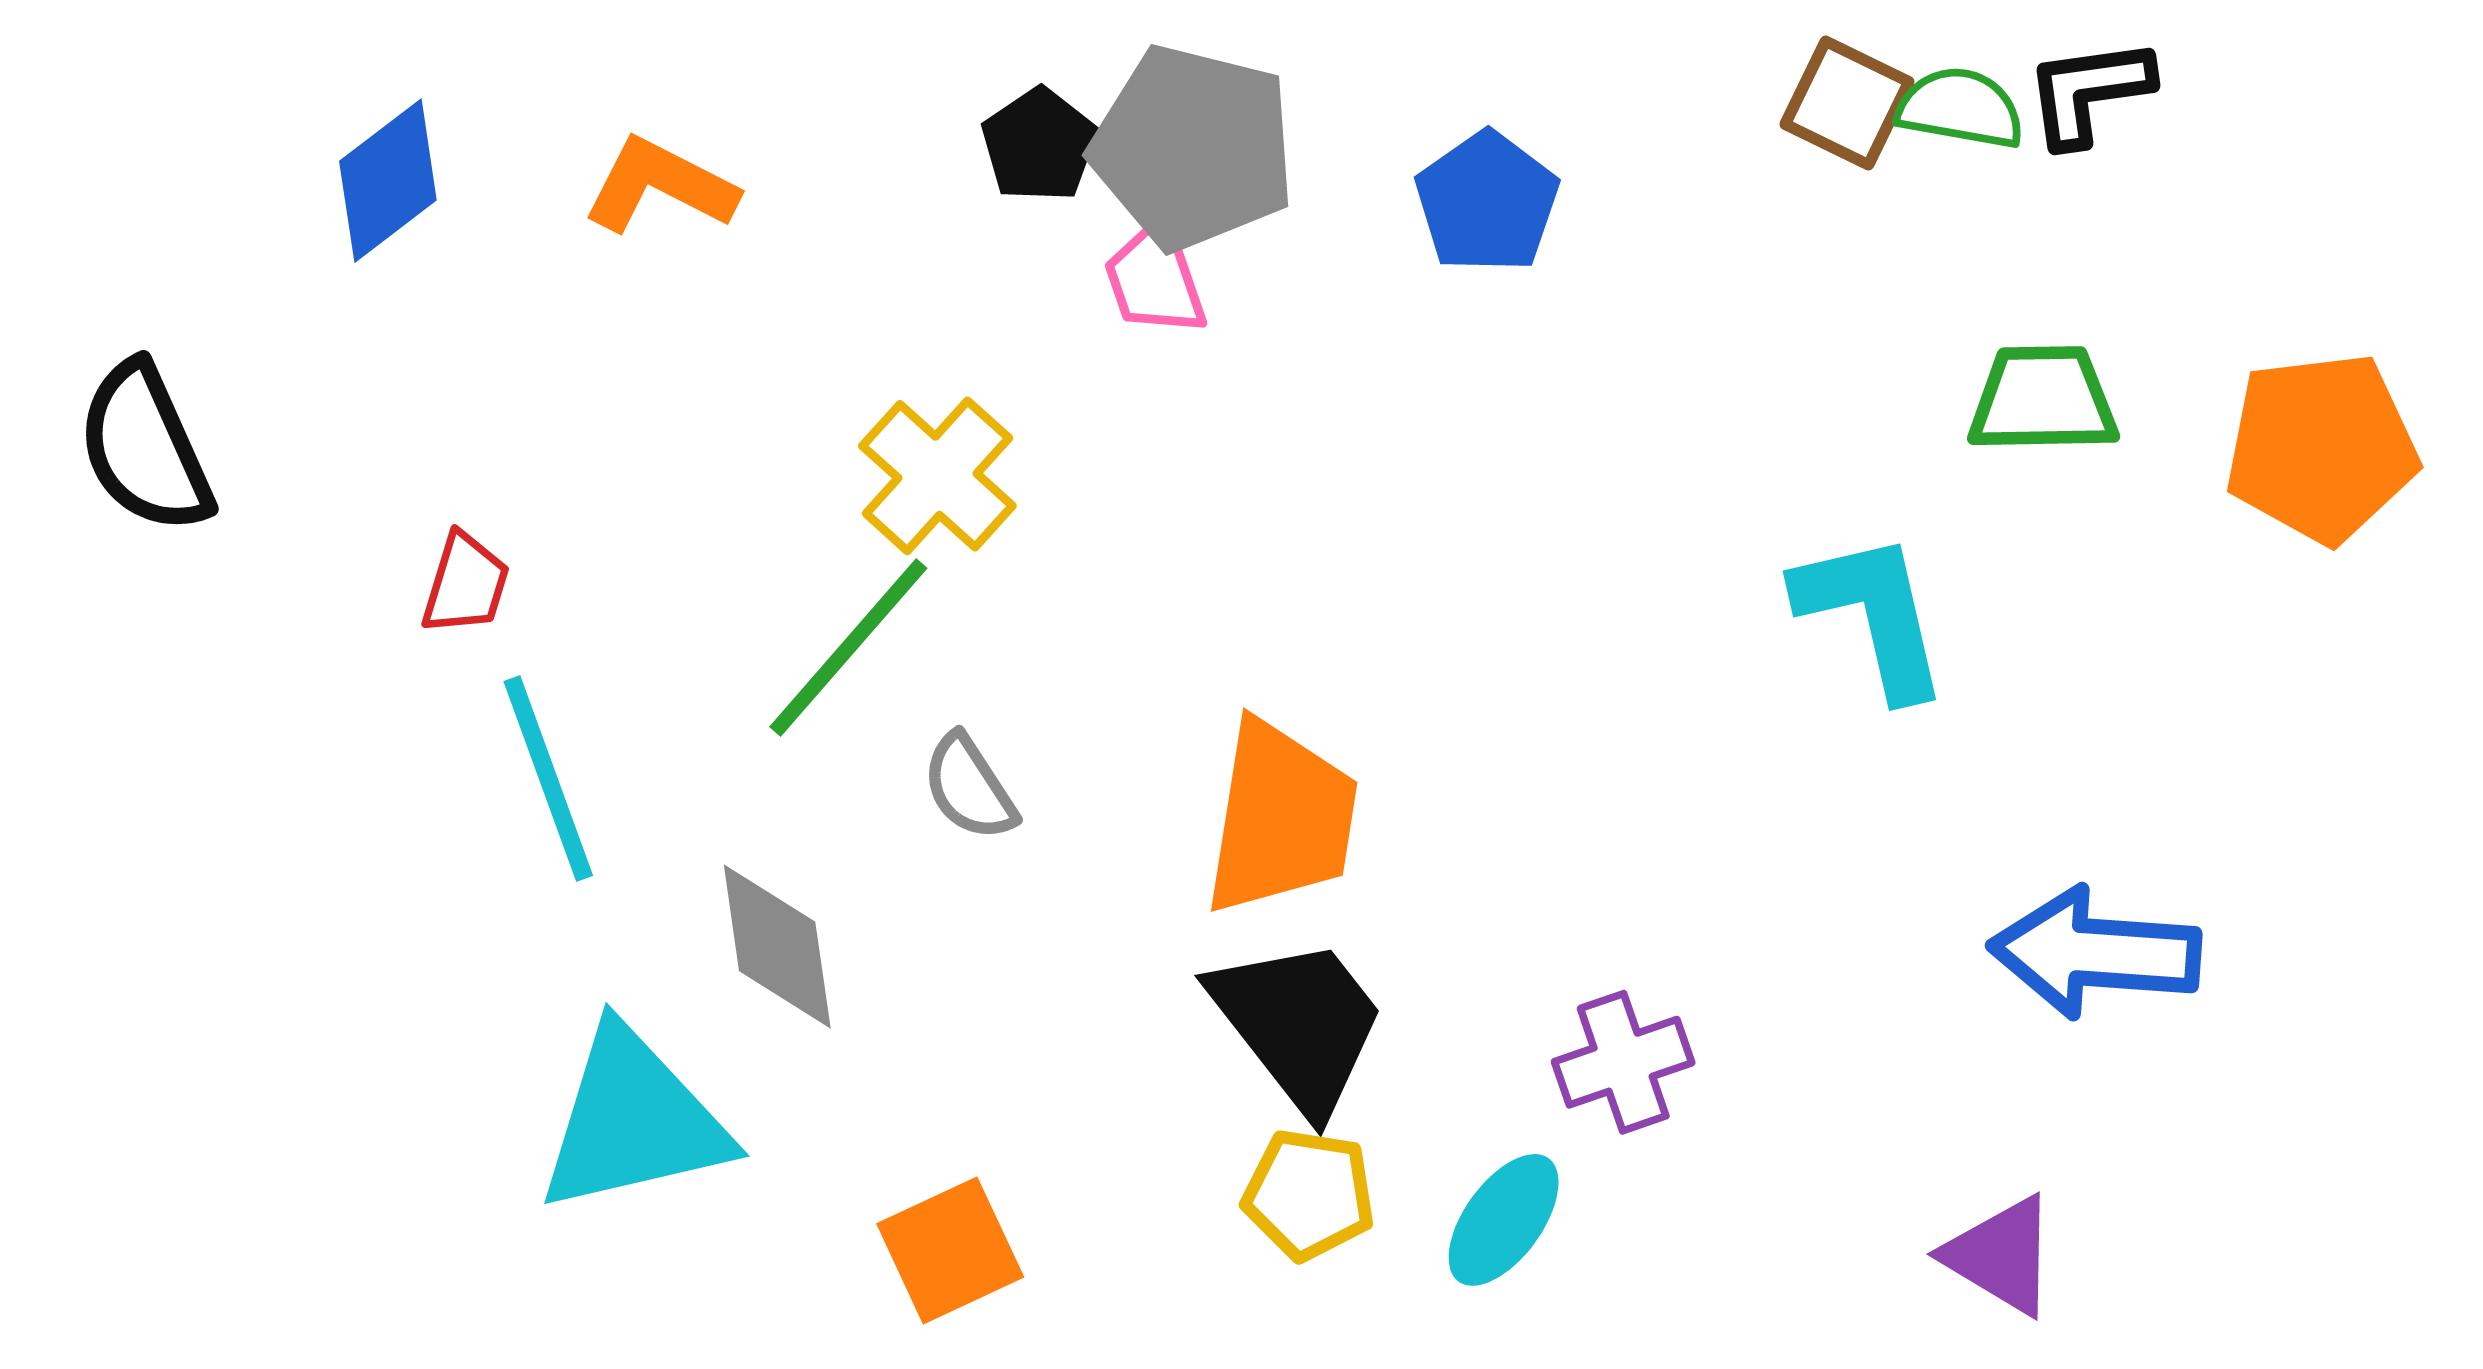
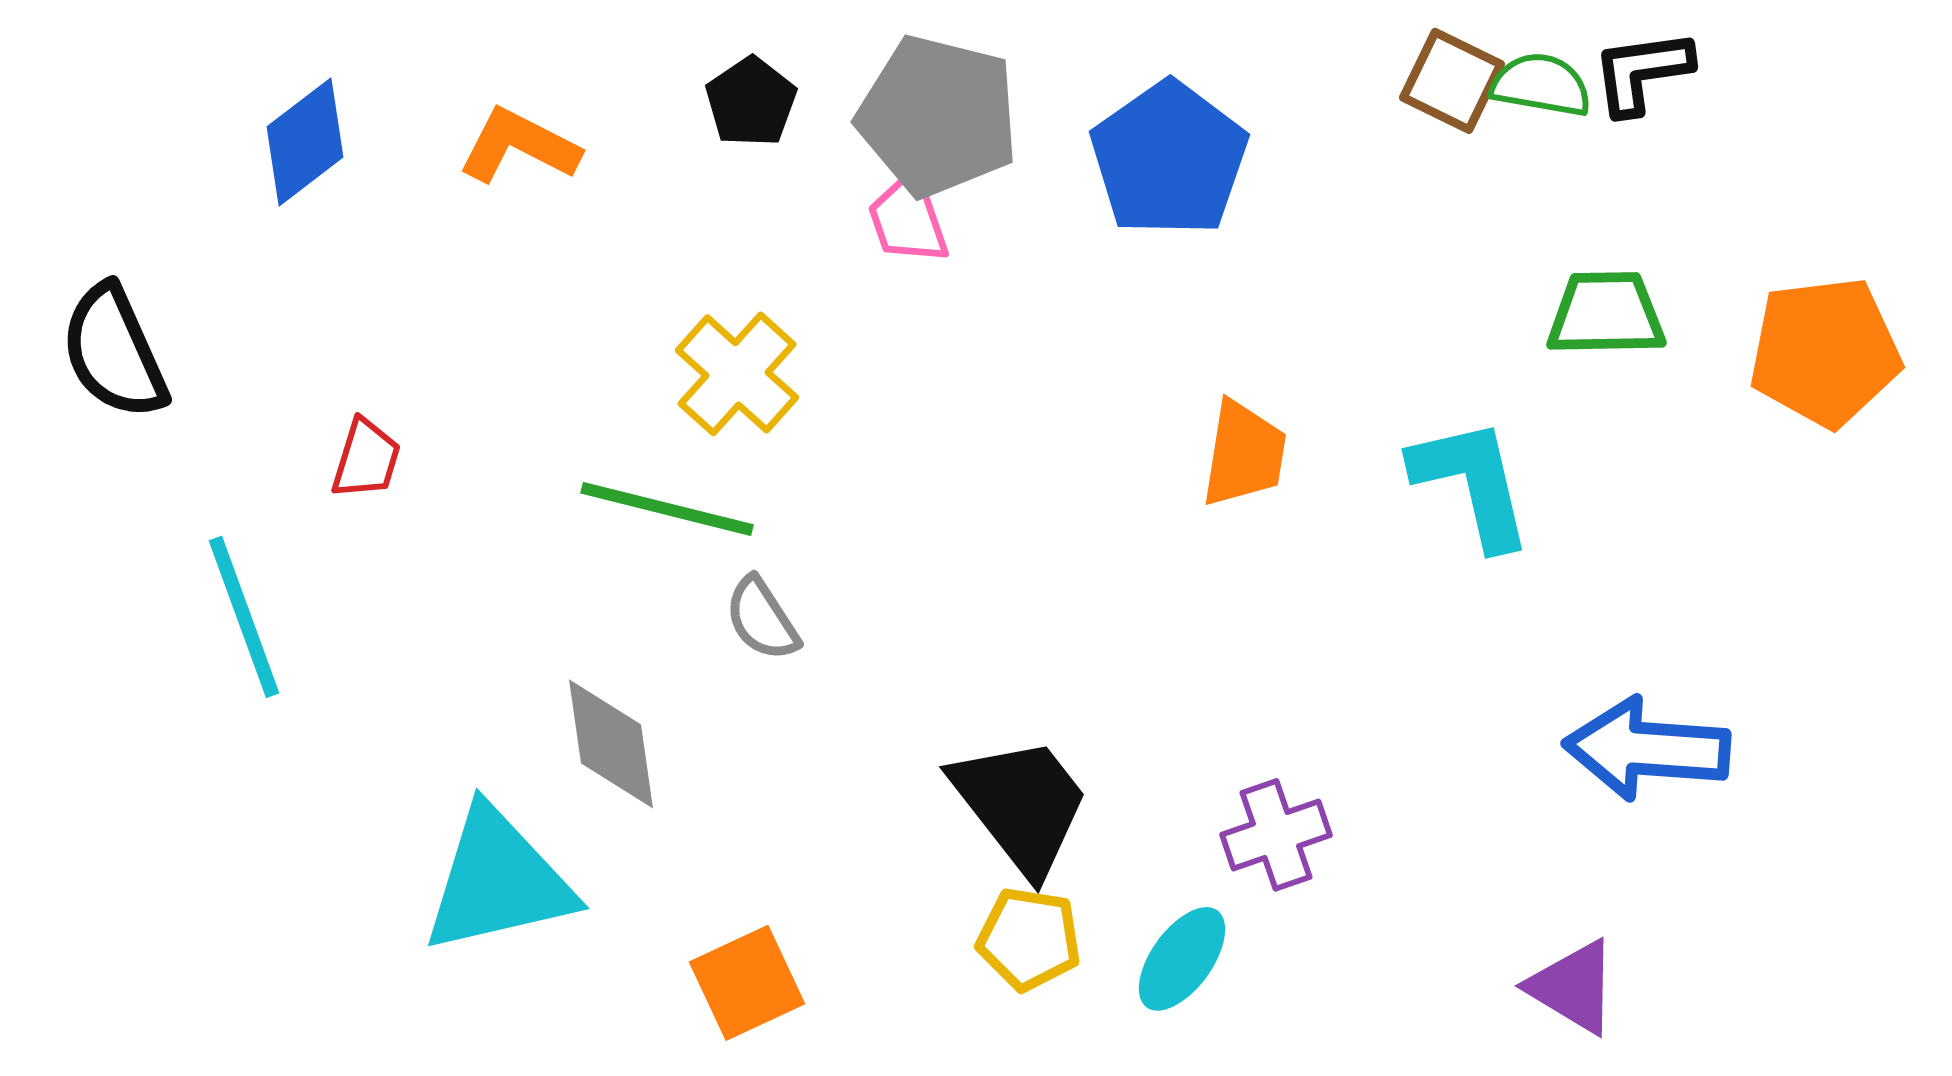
black pentagon: (1039, 145) -> (751, 102), moved
blue pentagon: (1487, 202) -> (1169, 159), size x1.4
green line: (848, 647) -> (667, 509), turned 63
cyan line: (548, 779) -> (244, 617), moved
orange trapezoid: (1281, 818) -> (1244, 454), moved, size x0.7

